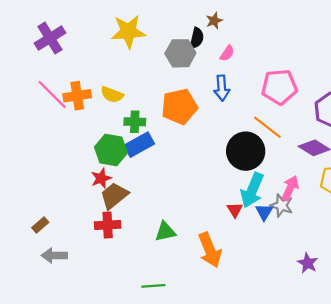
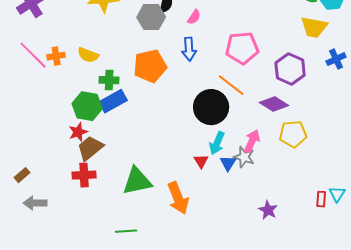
orange cross: (77, 96) -> (56, 56), size x0.7
cyan arrow: (252, 190) -> (217, 143), size x0.7
green triangle: (165, 232) -> (137, 181), size x1.5

